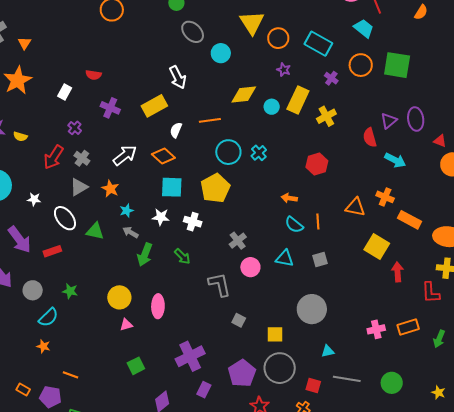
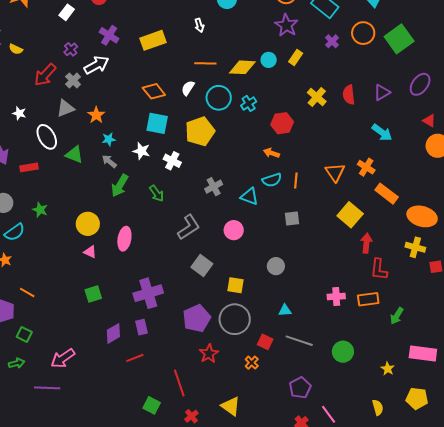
green square: (397, 65) -> (399, 39), turned 36
purple star: (284, 70) -> (286, 25), size x1.6
white arrow: (178, 77) -> (199, 25), moved, size x0.6
yellow diamond: (244, 94) -> (242, 67), moved
yellow rectangle: (298, 100) -> (296, 58), size x0.6
yellow cross: (326, 116) -> (317, 97), moved, turned -30
purple ellipse: (416, 119) -> (420, 84), moved, turned 35
white semicircle: (176, 130) -> (188, 88), moved
red semicircle: (370, 137) -> (349, 95), moved
white arrow: (125, 155) -> (96, 65), moved
red hexagon: (317, 164) -> (282, 123), moved
orange triangle: (355, 207) -> (335, 172), turned 35
cyan semicircle: (294, 225) -> (272, 180), turned -66
cyan triangle: (285, 258) -> (249, 196), moved
pink circle: (250, 267) -> (234, 230), moved
gray L-shape: (220, 285) -> (189, 227), turned 60
red L-shape: (431, 293) -> (379, 269), moved
gray circle: (312, 309) -> (276, 266), size x0.6
gray square: (239, 320) -> (202, 265), size x1.5
pink triangle: (126, 325) -> (90, 252), turned 32
purple rectangle: (204, 390) -> (141, 327), moved, turned -49

